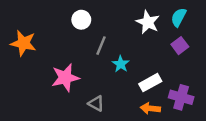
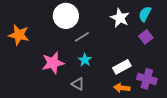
white circle: (81, 20) -> (66, 16), size x1.6
gray line: (101, 46) -> (82, 37), turned 35
cyan star: (121, 64) -> (85, 60), moved

